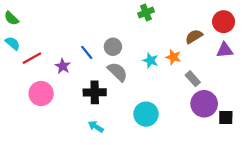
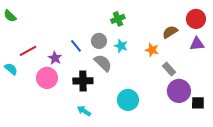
green cross: (146, 13) -> (118, 19), moved
cyan semicircle: (13, 43) -> (11, 69), moved
cyan star: (151, 60) -> (121, 46), moved
pink circle: (41, 94) -> (47, 78), moved

